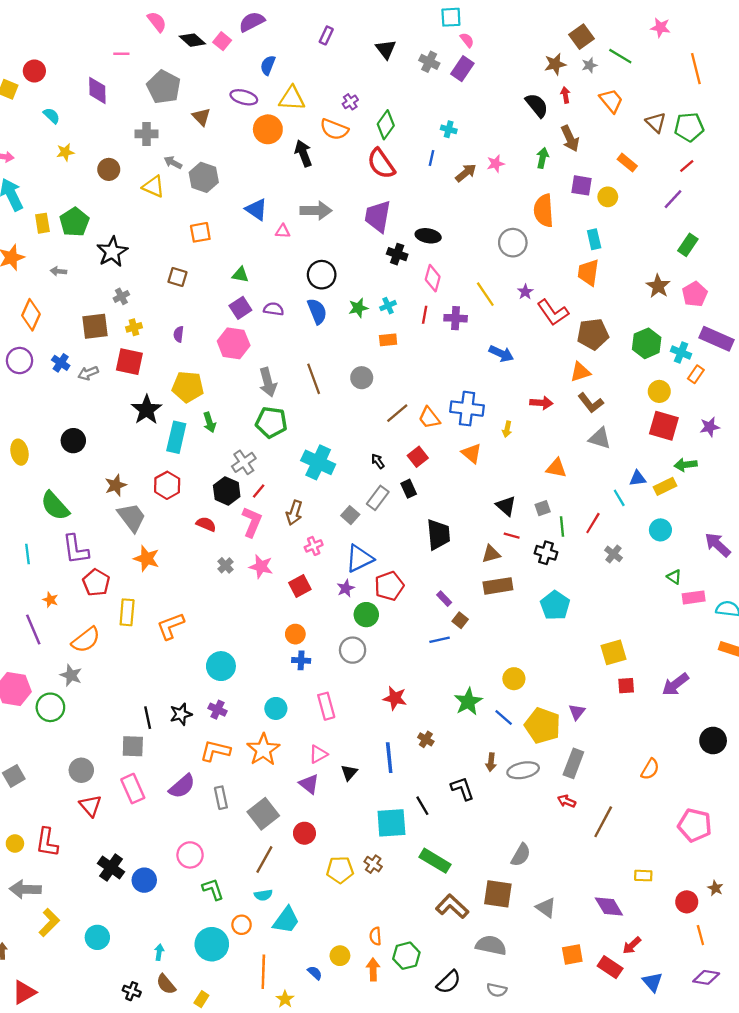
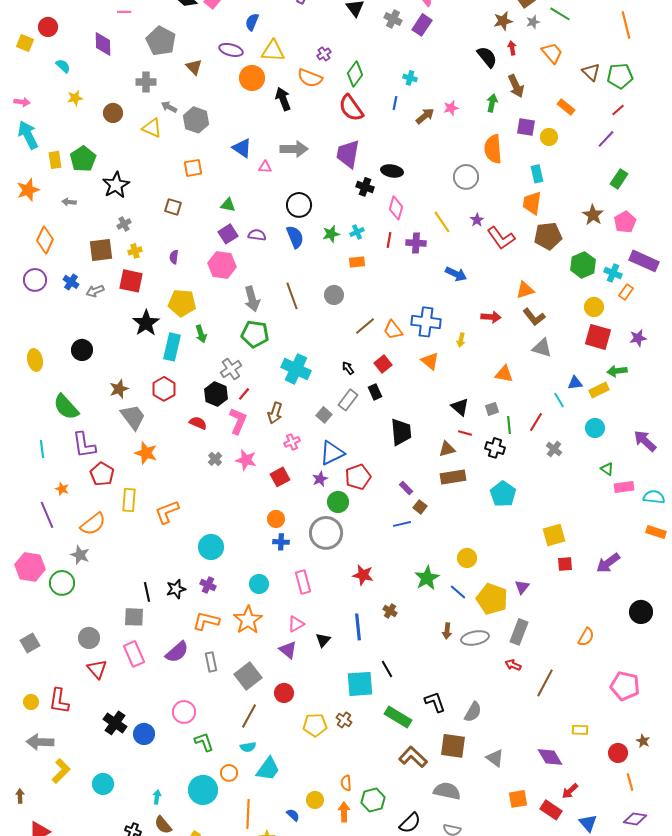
brown pentagon: (593, 334) -> (548, 236), moved
gray circle: (353, 650) -> (326, 533), size x1.4
black L-shape: (462, 789) -> (435, 702), moved

